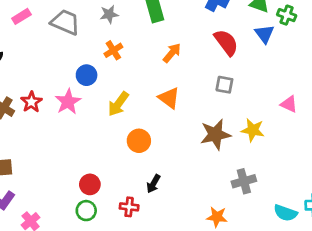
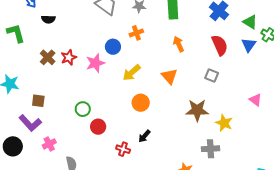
orange arrow: (172, 53) -> (179, 44), turned -77
yellow star: (253, 130) -> (224, 123), moved
green circle: (86, 211) -> (83, 109), moved

